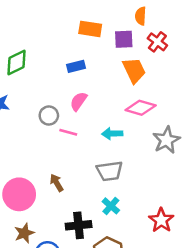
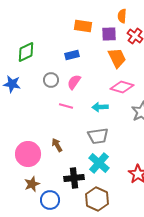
gray circle: (49, 116) -> (51, 80), moved
cyan cross: (111, 206) -> (99, 163), size x1.5

